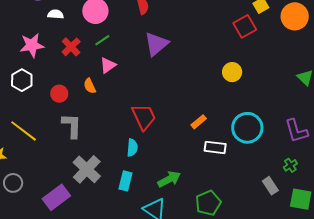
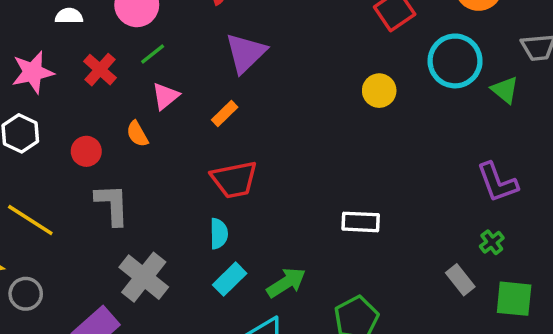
red trapezoid: (144, 117) -> (234, 180), turned 108
orange rectangle: (199, 122) -> (225, 114), moved
cyan circle: (247, 128) -> (455, 61), moved
cyan rectangle: (125, 181) -> (230, 279), moved, turned 36
gray circle: (13, 183) -> (26, 294), moved

